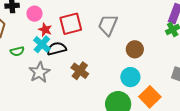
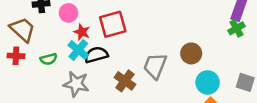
gray trapezoid: (108, 25) -> (155, 66), moved
gray star: (39, 72) -> (76, 84), turned -30
cyan circle: (130, 77) -> (208, 82), moved

